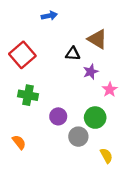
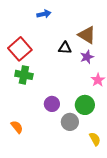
purple star: (91, 72) -> (87, 57), moved
green cross: (28, 95) -> (24, 75), moved

